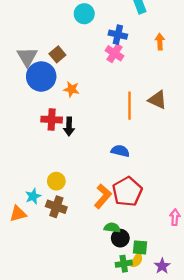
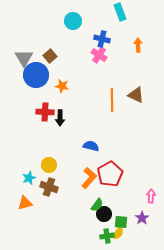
blue semicircle: (120, 151) -> (91, 146), moved
orange triangle: (18, 214) -> (25, 203), moved
green semicircle: (112, 228) -> (97, 205), turned 120
purple star: (162, 266) -> (142, 218), moved

